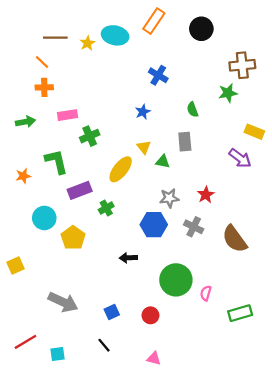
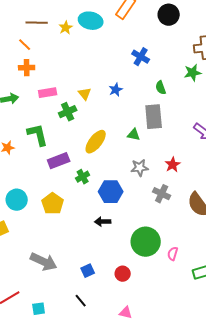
blue cross: (158, 75) -> (141, 57), moved
gray rectangle: (185, 142) -> (154, 117), size x1.4
yellow triangle: (144, 147) -> (85, 94), moved
cyan circle: (44, 218) -> (17, 200), moved
blue hexagon: (154, 225) -> (111, 192), moved

